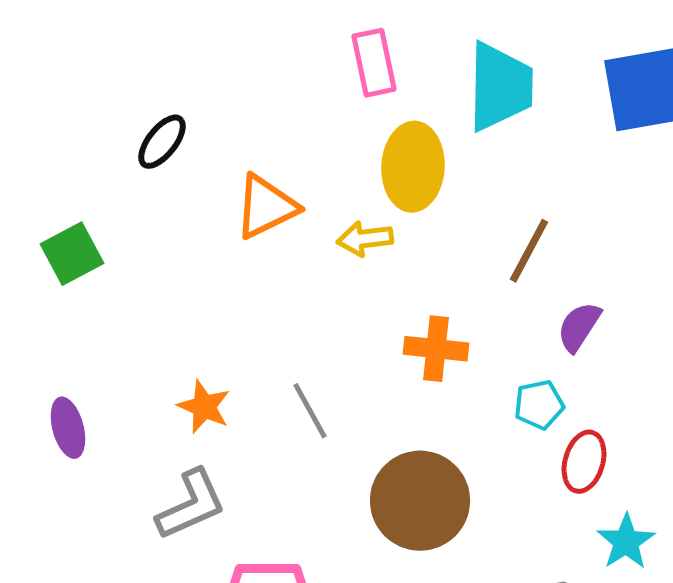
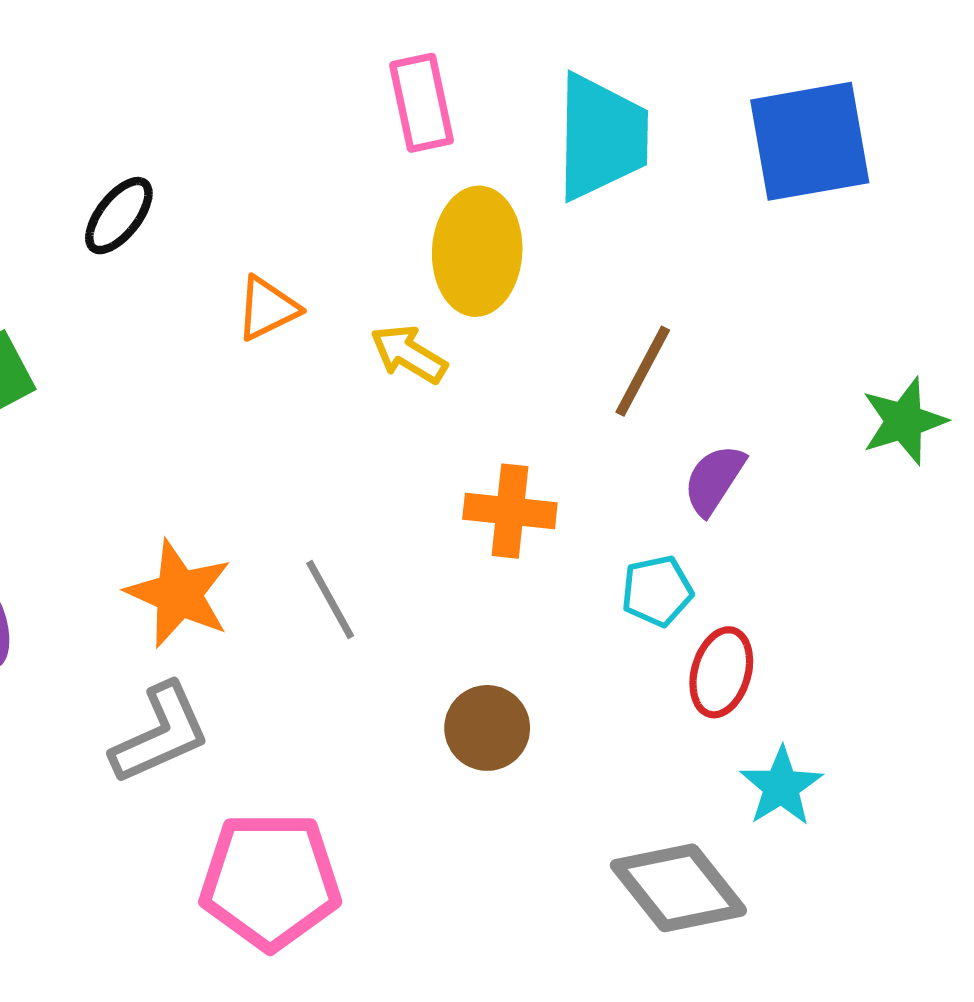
orange triangle: (266, 207) -> (267, 308), size x0.7
yellow arrow: (365, 239) -> (409, 354), turned 38
orange star: (204, 407) -> (179, 594), size x1.4
brown circle: (420, 501) -> (487, 728), size x0.6

